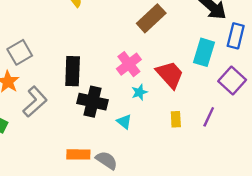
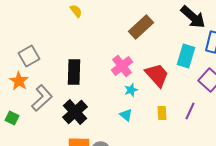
black cross: (92, 102) -> (75, 112), moved, turned 35
cyan triangle: (124, 122) -> (126, 115), moved

